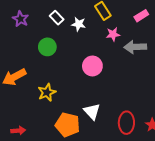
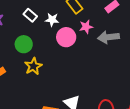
pink circle: (92, 66) -> (66, 37), moved
yellow star: (47, 92) -> (33, 66), moved

